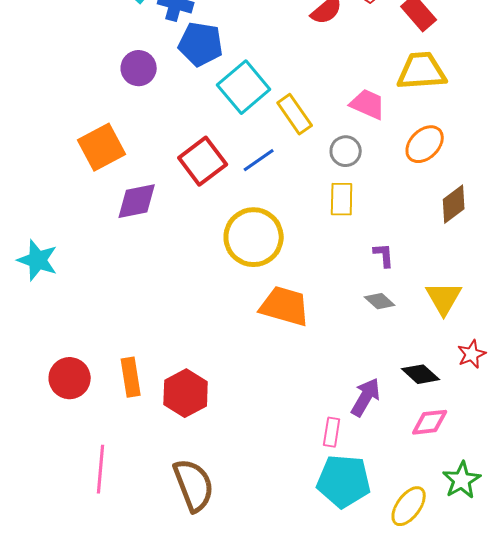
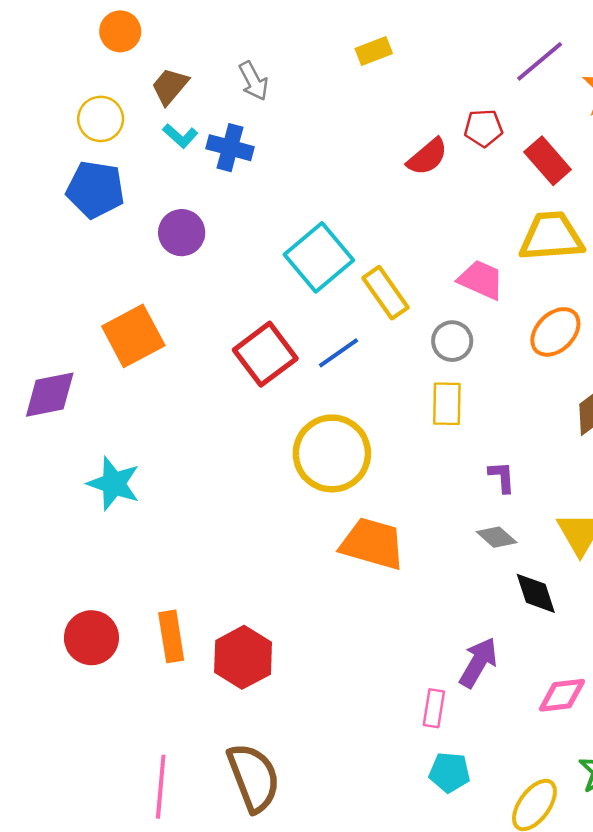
blue pentagon: (201, 44) -> (95, 189), moved
purple diamond: (137, 201) -> (50, 395), moved
cyan star: (38, 260) -> (114, 484), moved
black diamond: (421, 374) -> (536, 593), moved, turned 30
pink line: (101, 469) -> (161, 787), moved
cyan pentagon: (344, 481) -> (450, 772), size x0.6

